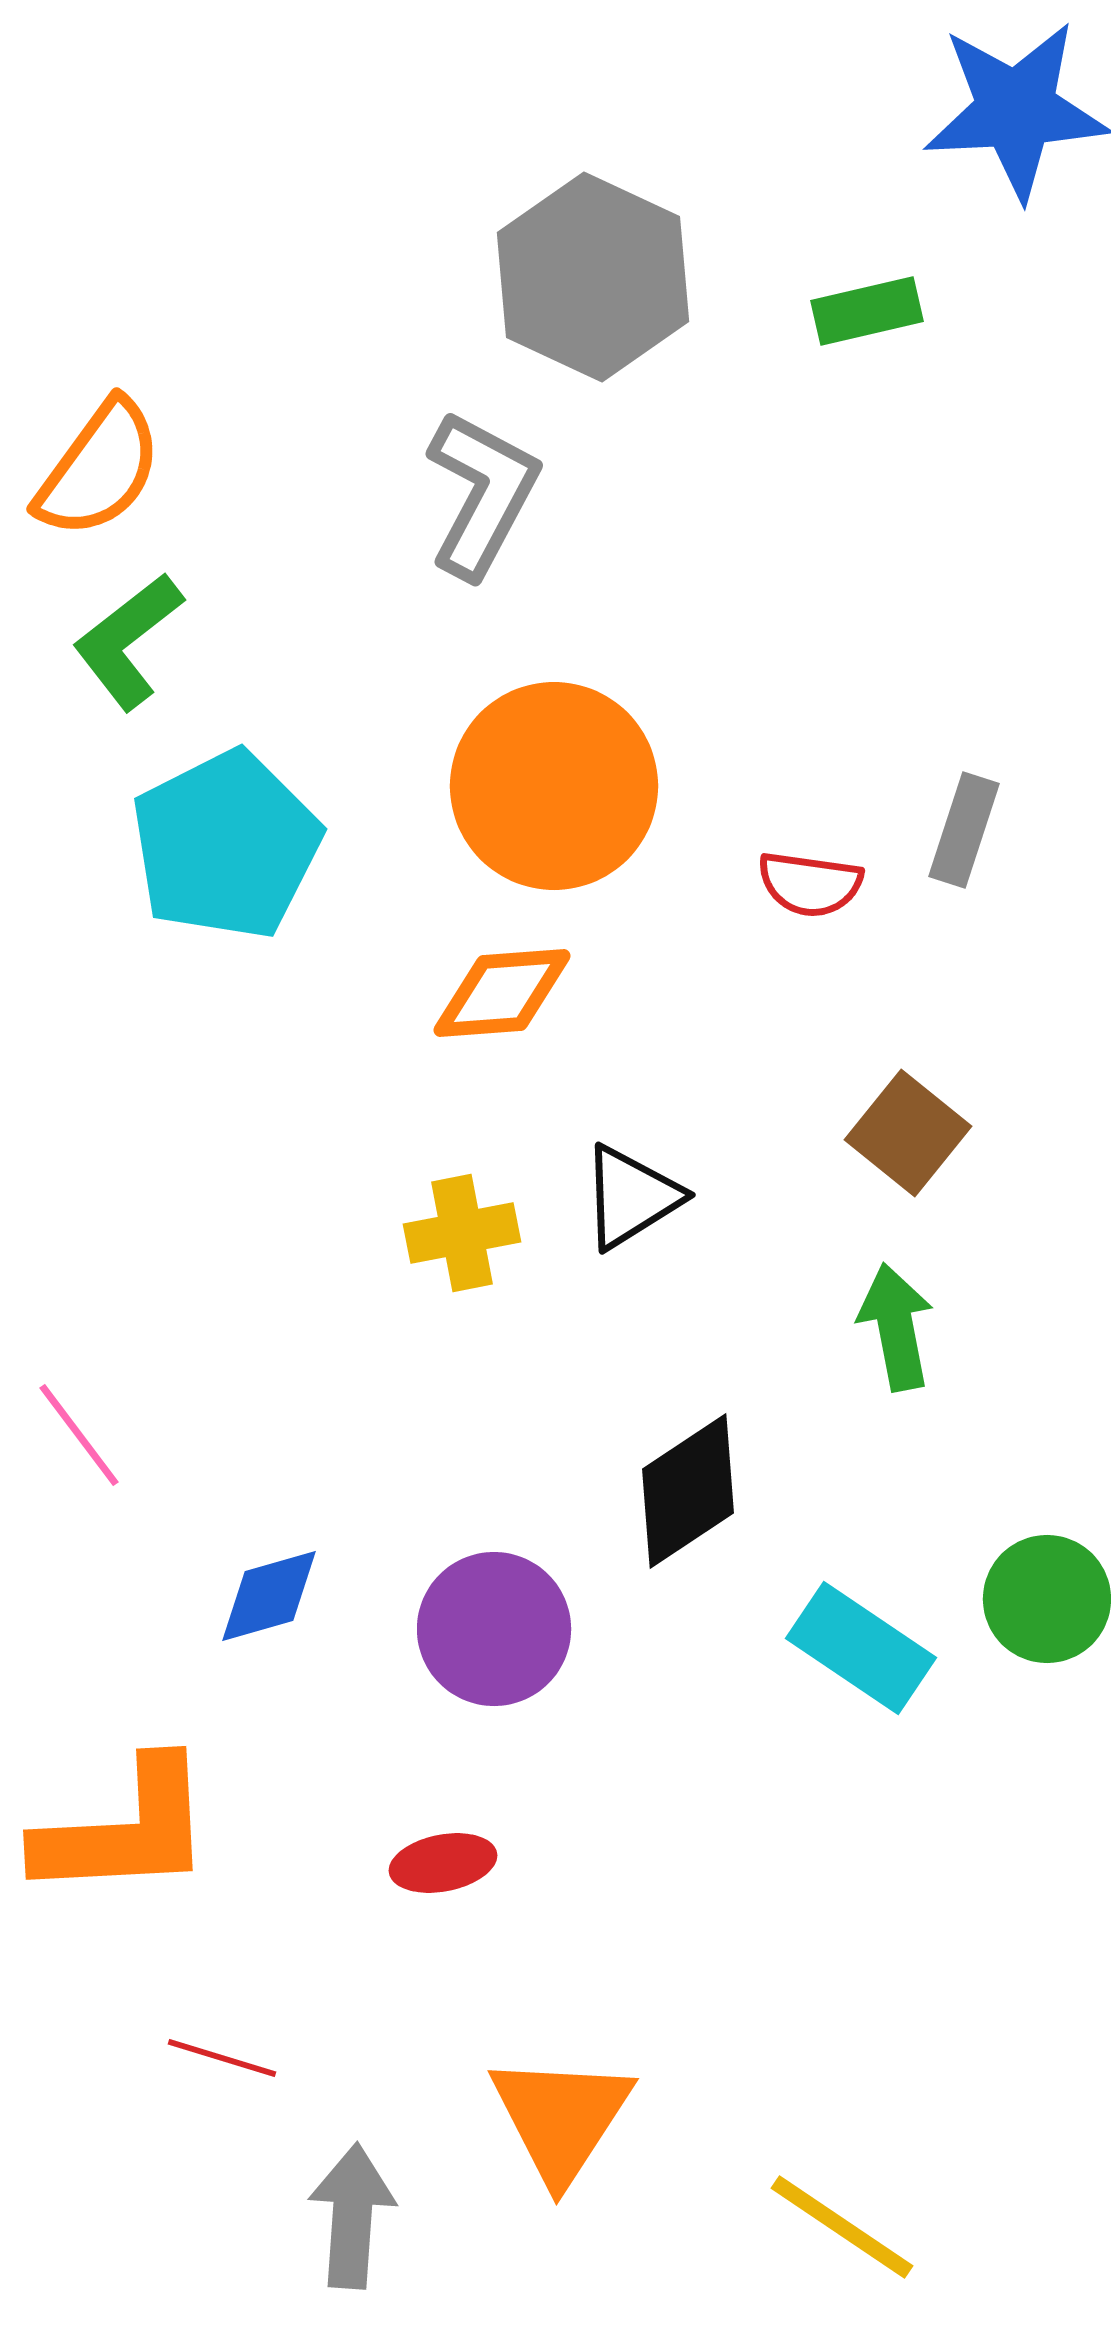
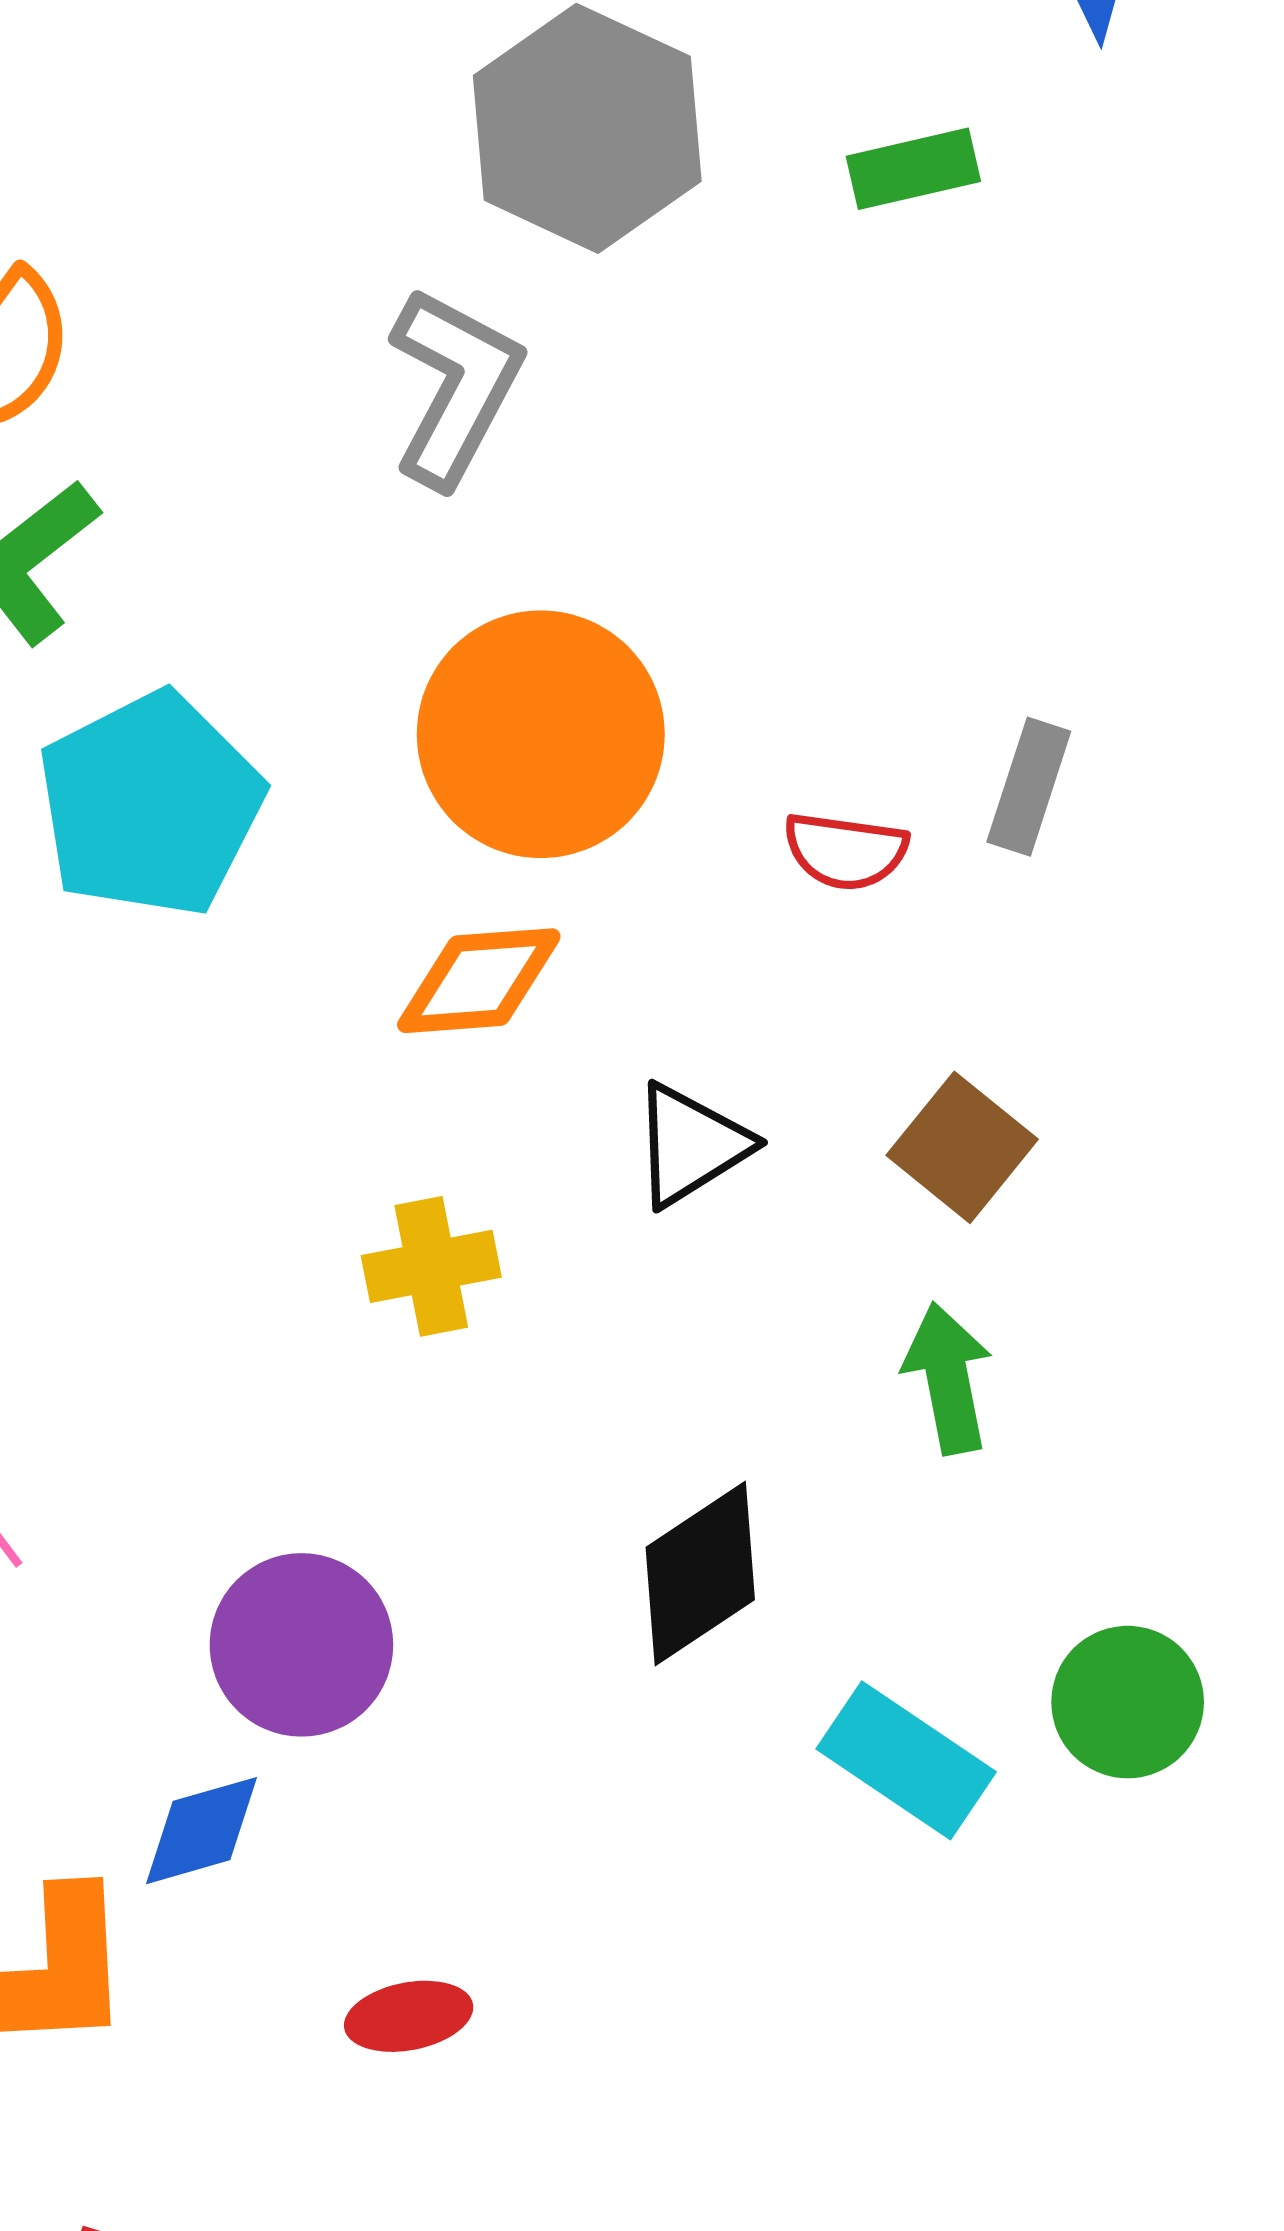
black triangle: (631, 1197) -> (691, 1145), moved
blue diamond: (269, 1596) -> (201, 1831), moved
purple circle: (494, 1629) -> (301, 1645), moved

